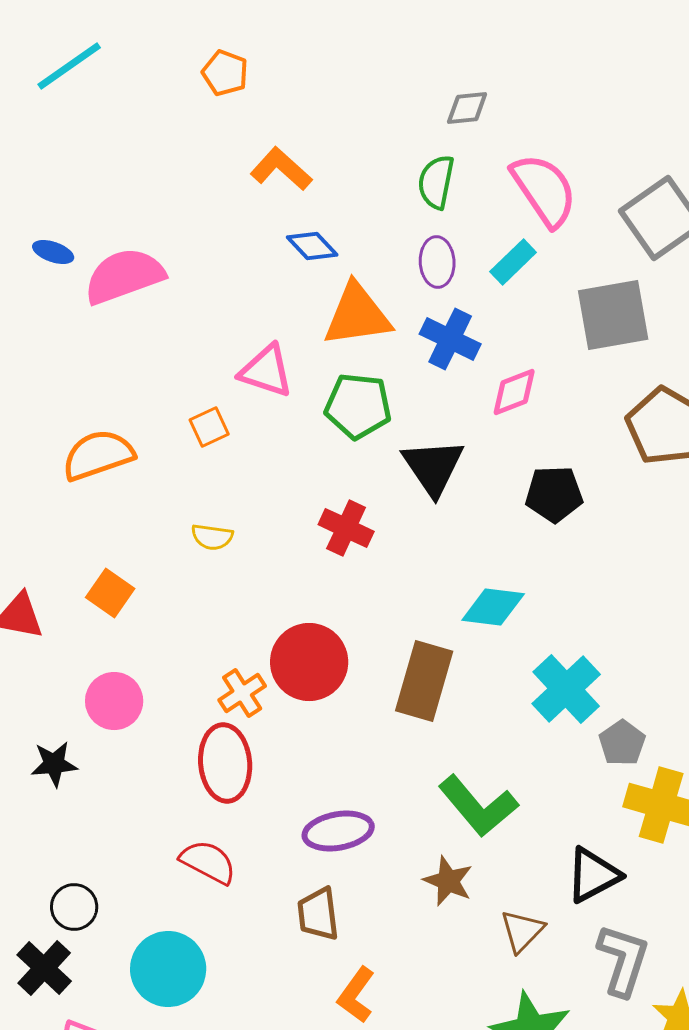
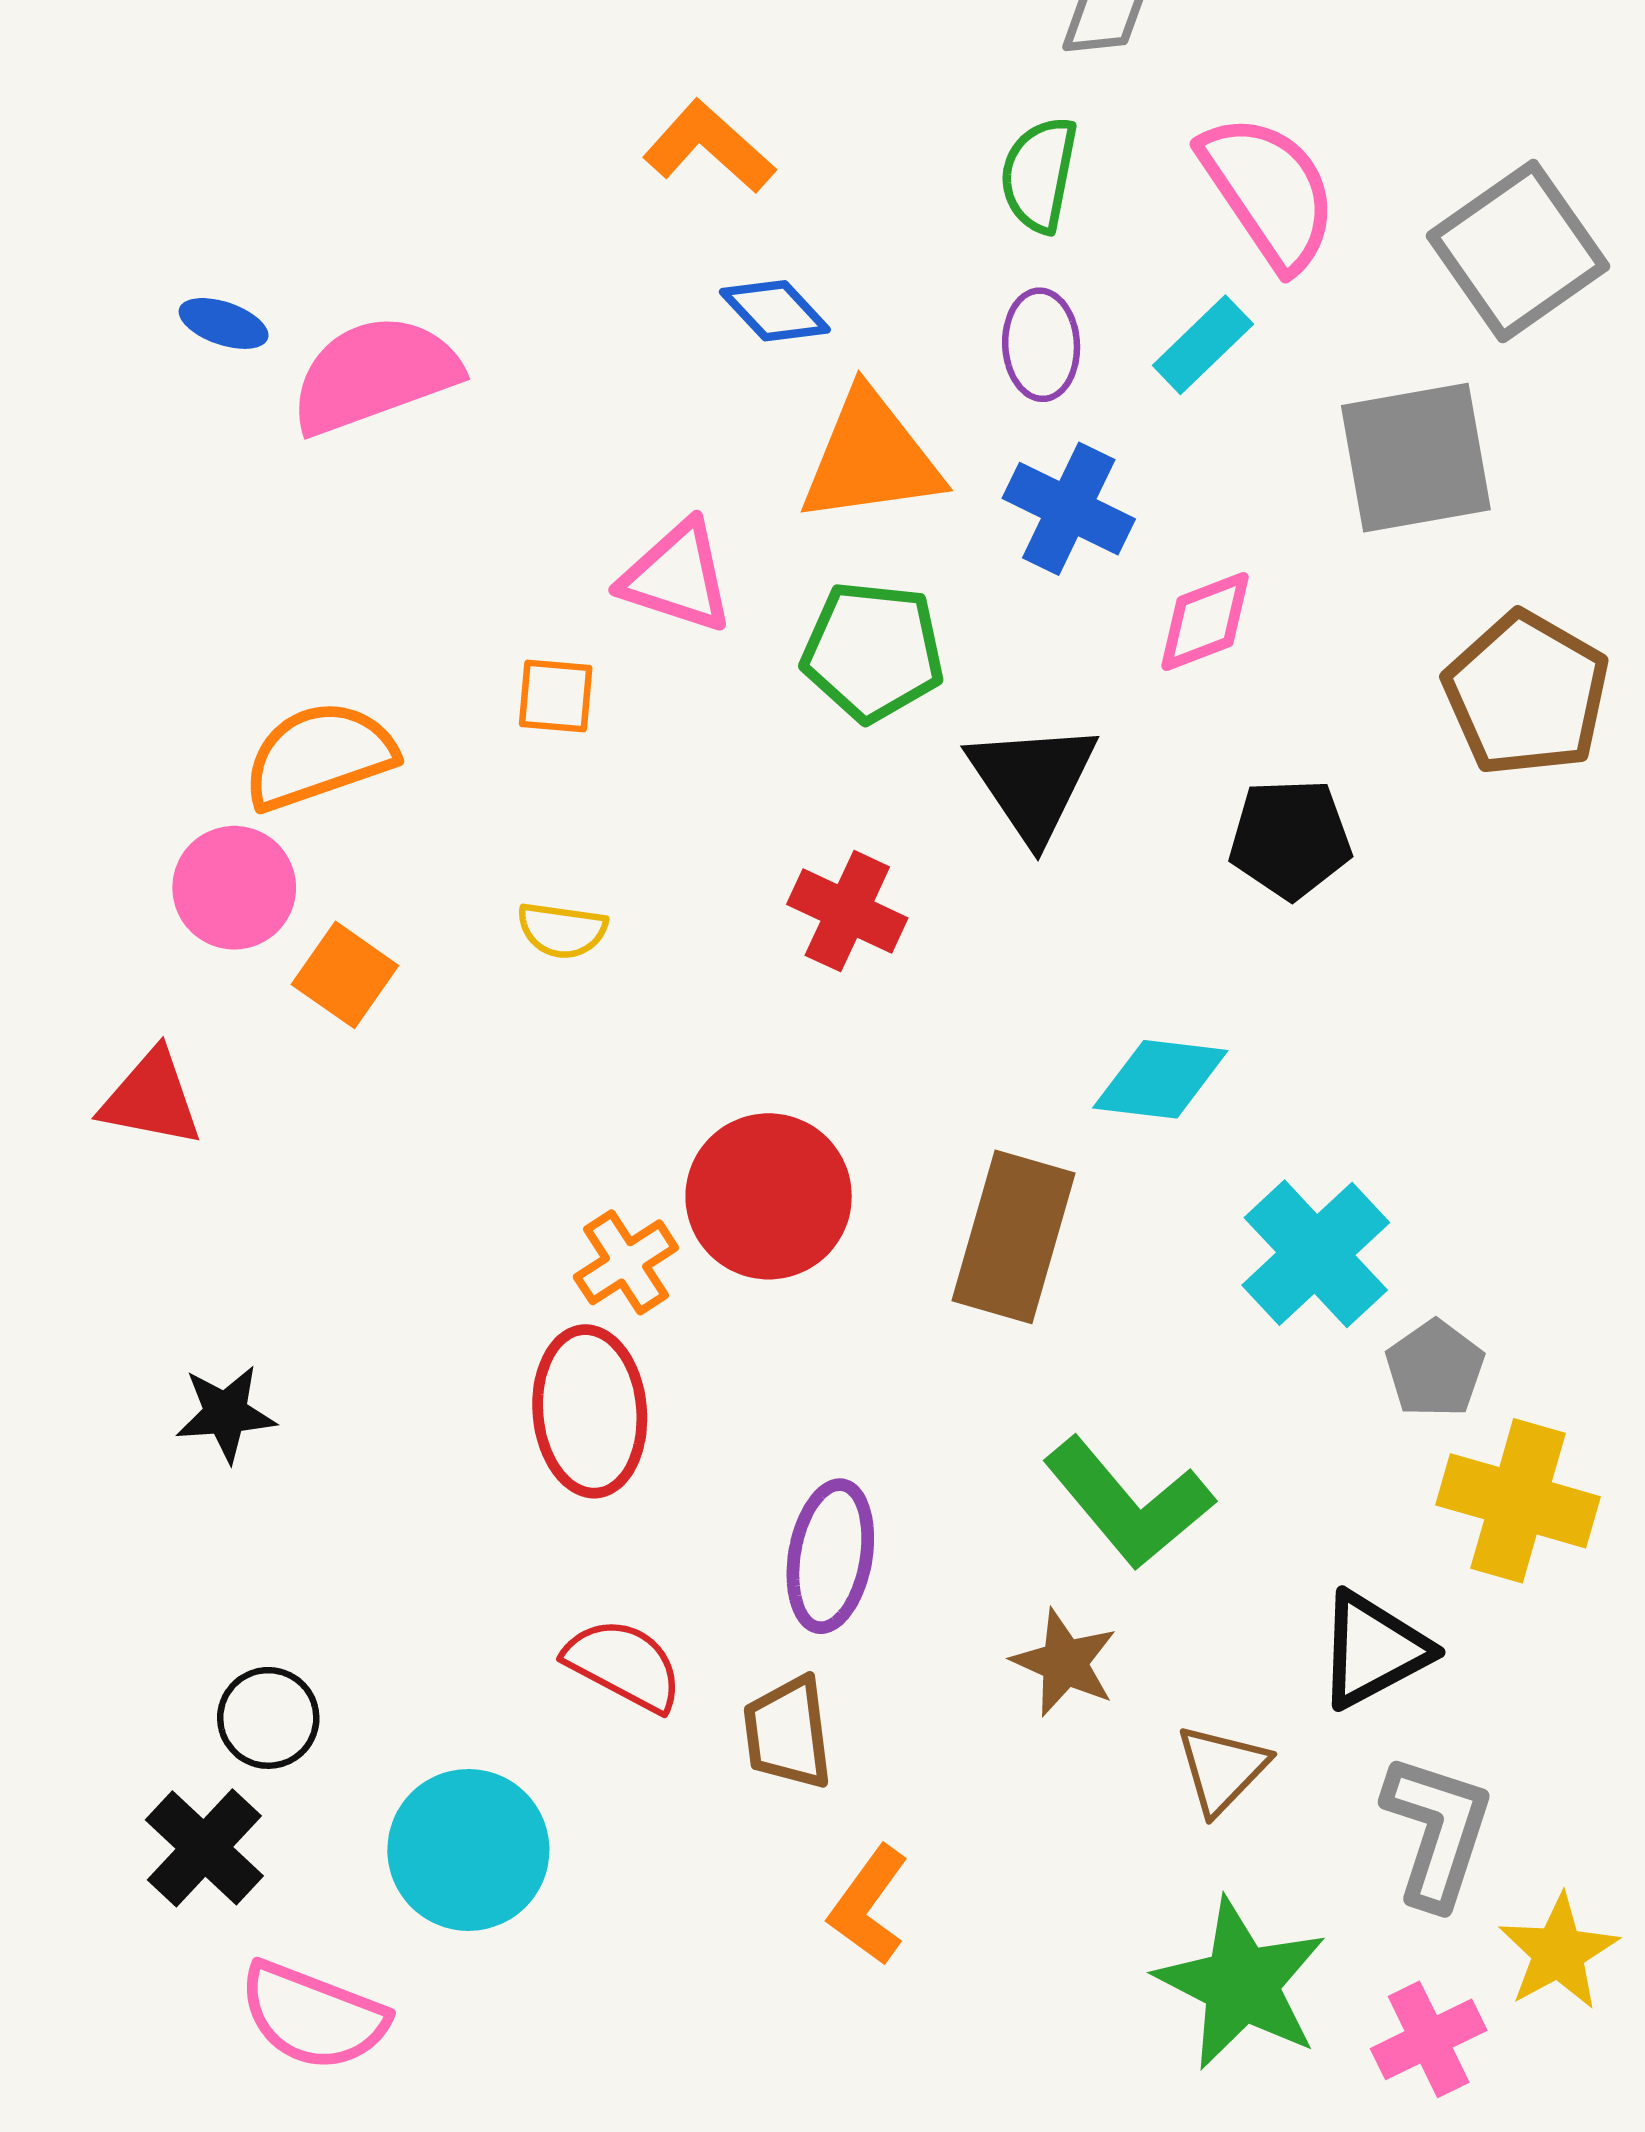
orange square: (209, 427) -> (556, 696), turned 30
orange square: (110, 593) -> (345, 975), moved
pink circle: (114, 701) -> (234, 888), moved
purple ellipse: (338, 831) -> (830, 1556), turned -70
red semicircle: (208, 862) -> (624, 1665), moved

